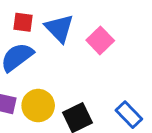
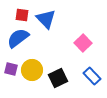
pink square: (100, 40) -> (83, 43), moved

